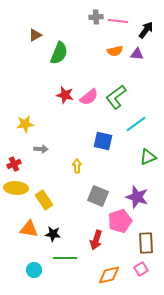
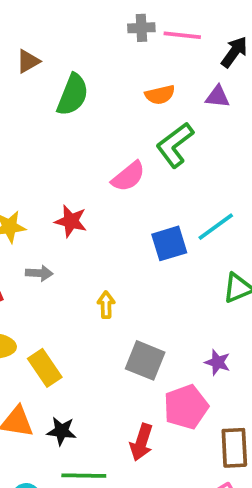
orange semicircle: (115, 51) -> (160, 95), moved
red star: (65, 95) -> (71, 221), moved
green L-shape: (116, 97) -> (175, 145), moved
blue square: (103, 141) -> (169, 243), moved, turned -30
purple star: (137, 197) -> (218, 362), size x0.6

